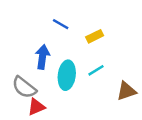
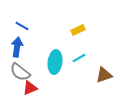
blue line: (61, 24) -> (22, 26), moved
blue arrow: (42, 57) -> (17, 47), moved

